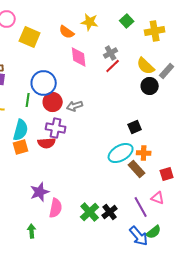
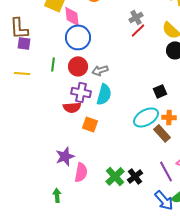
pink diamond: (79, 57) -> (72, 16), moved
blue circle: (44, 83) -> (78, 37), moved
cyan semicircle: (21, 130) -> (104, 94), moved
orange square: (21, 147) -> (90, 124), moved, turned 35

